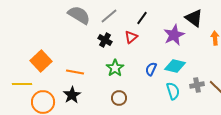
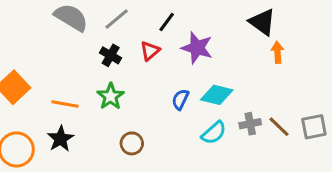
black triangle: (194, 18) -> (262, 22), moved
purple star: (174, 35) -> (197, 48), moved, turned -30
green star: (115, 68) -> (111, 96), moved
cyan semicircle: (173, 91) -> (214, 133), turned 66

